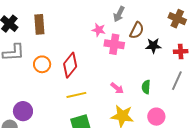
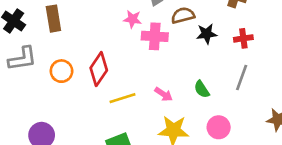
brown semicircle: (137, 30) -> (183, 15), turned -126
green semicircle: (146, 87) -> (202, 89), turned -32
yellow line: (76, 95) -> (122, 98), moved

